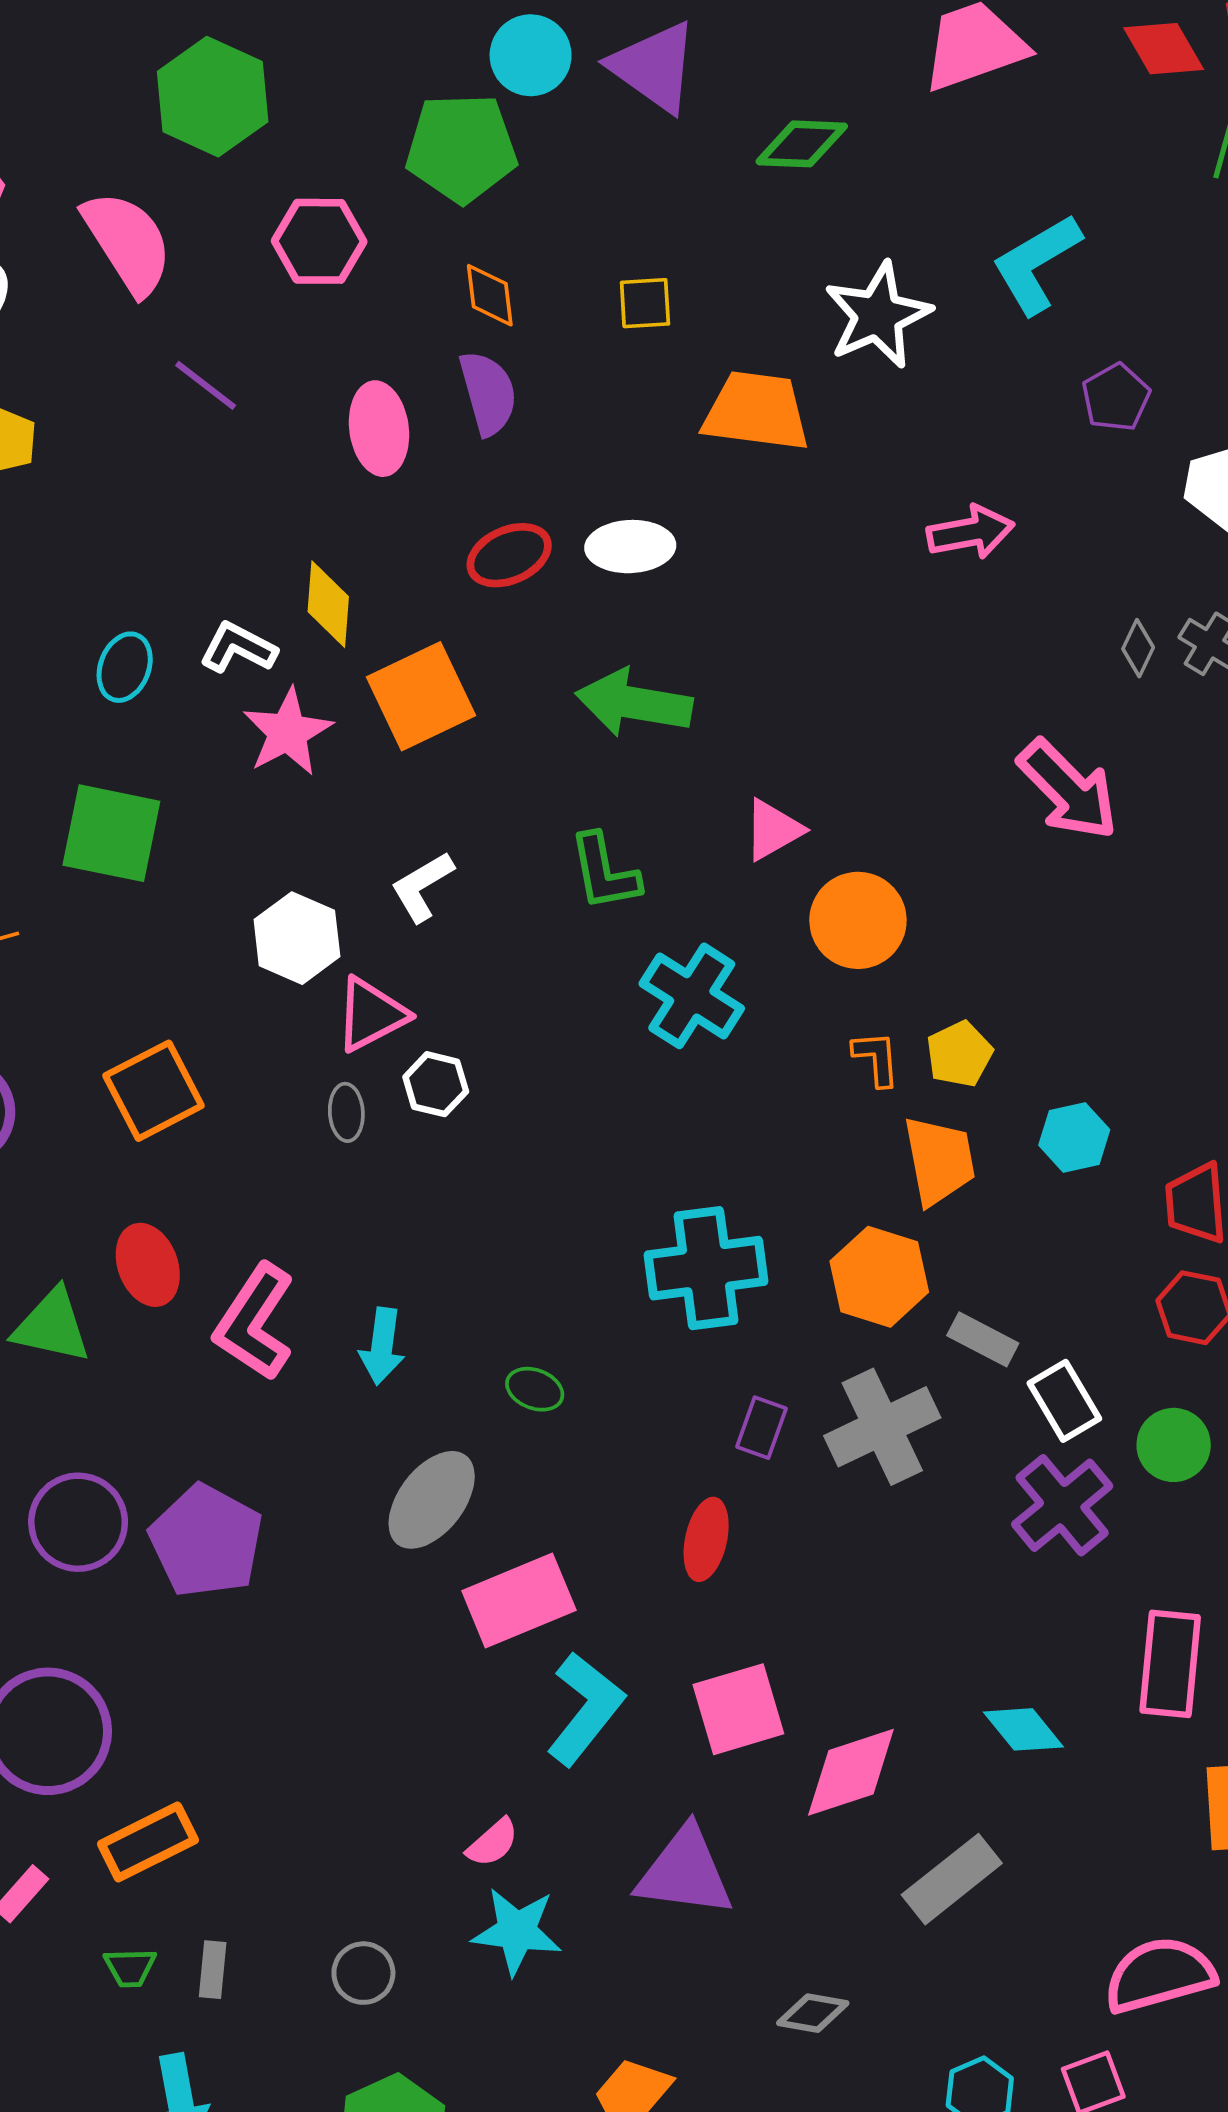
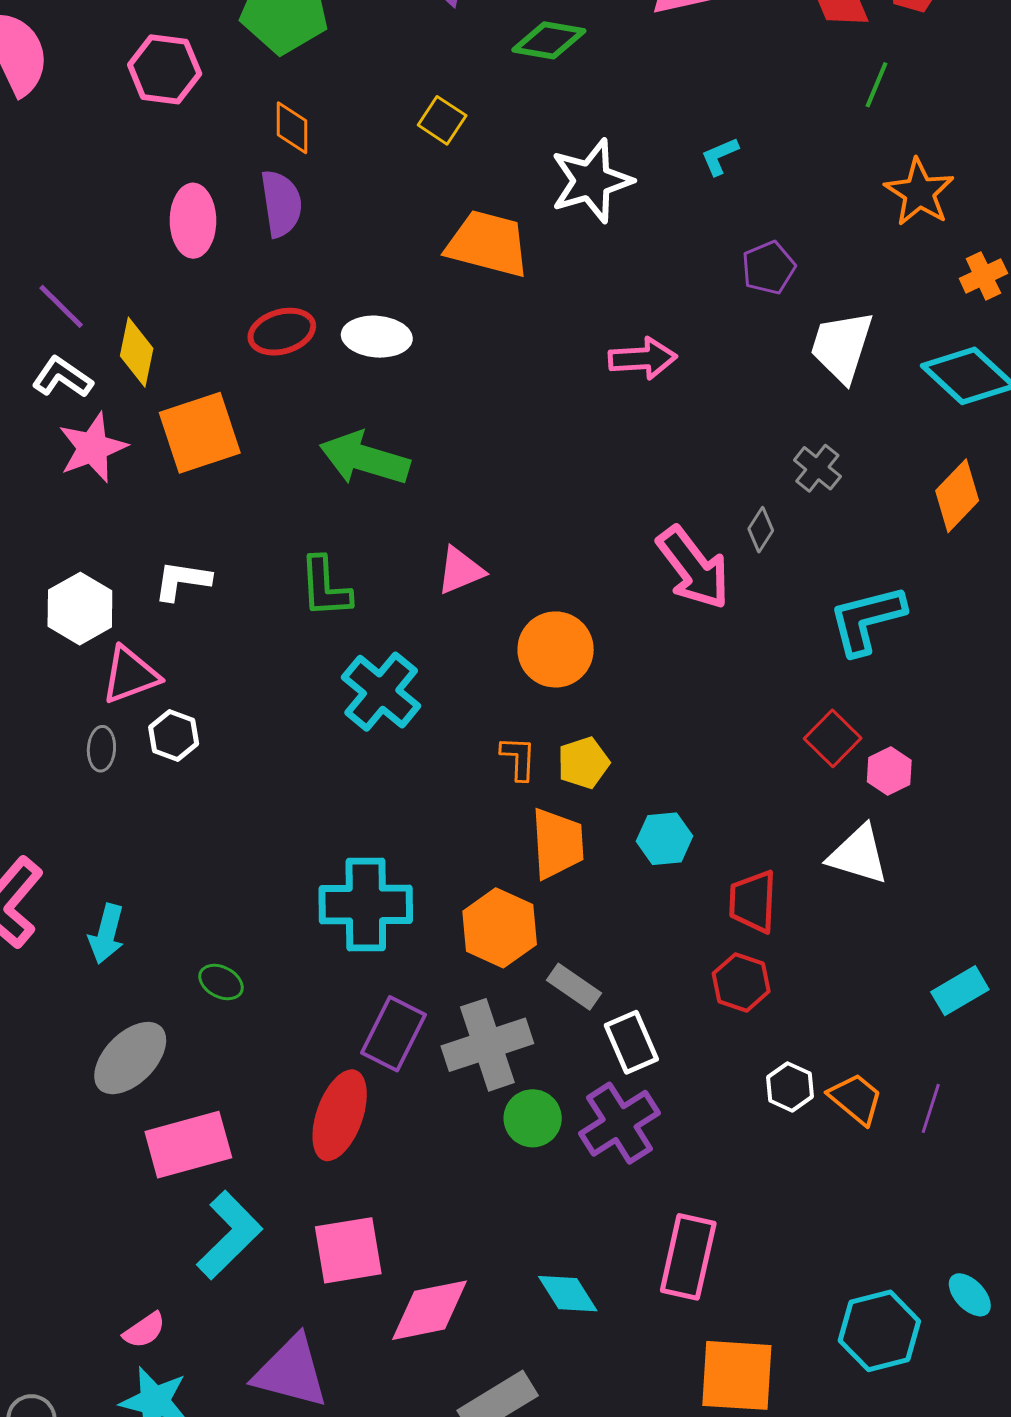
cyan L-shape: (1036, 264) -> (720, 156), size x0.5
yellow square: (645, 303) -> (442, 120), moved, turned 30
purple line: (206, 385) -> (61, 306), moved
gray diamond: (1138, 648) -> (761, 530), moved
white L-shape: (422, 887) -> (182, 581), turned 32
orange circle: (858, 920) -> (556, 649), moved
purple rectangle: (762, 1428) -> (393, 1034), size x1.5
green circle: (1174, 1445) -> (533, 1118), moved
red ellipse: (706, 1539) -> (340, 1115), size x1.4

